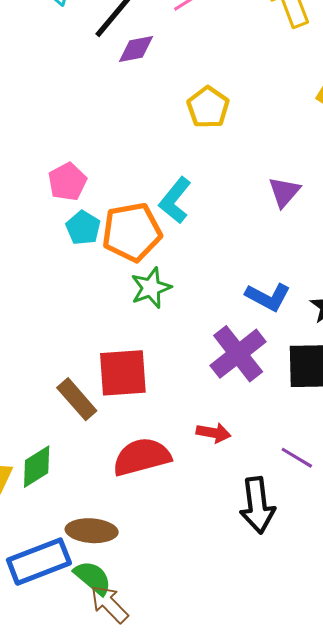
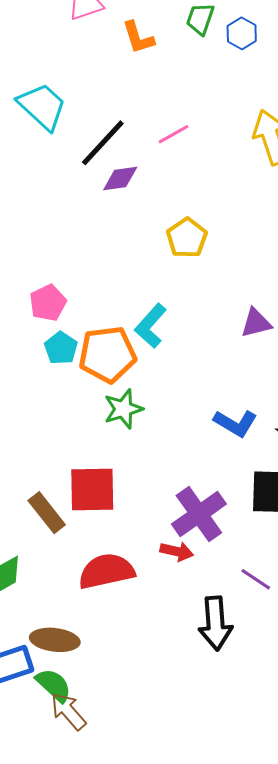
purple triangle: (284, 192) -> (256, 323), turned 32
purple cross: (238, 354) -> (199, 514), moved

